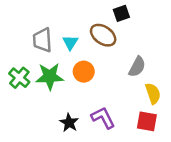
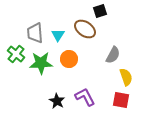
green cross: (19, 78) -> (16, 54), moved

